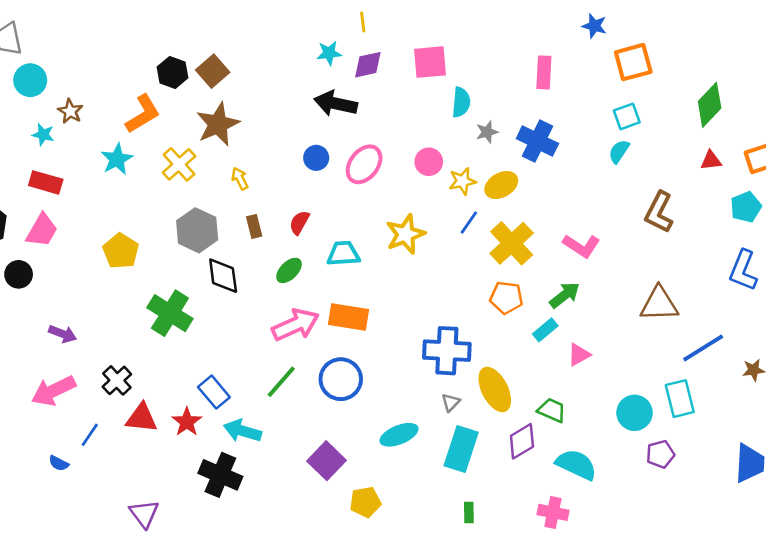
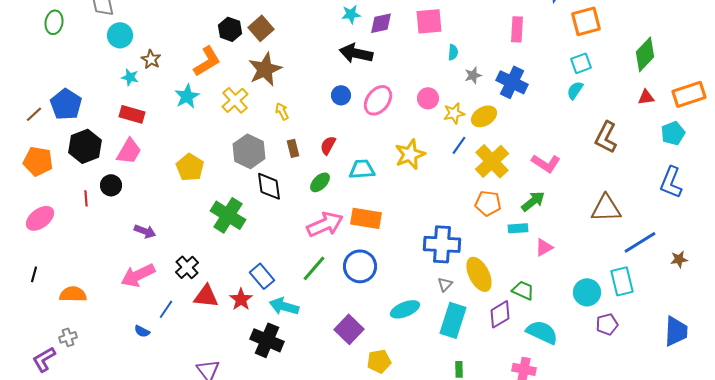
cyan semicircle: (461, 102) -> (453, 52), size x0.7
cyan rectangle: (545, 330) -> (518, 228), turned 36

